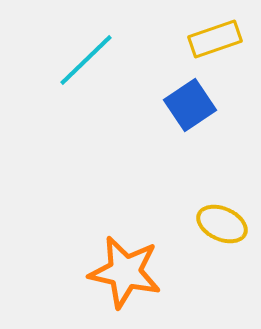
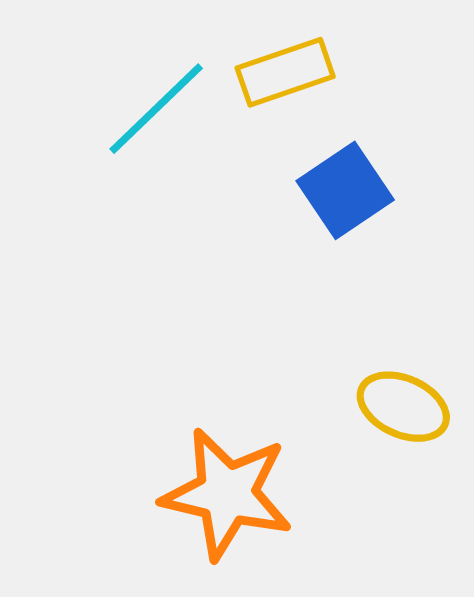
yellow rectangle: (215, 39) -> (285, 72), moved

